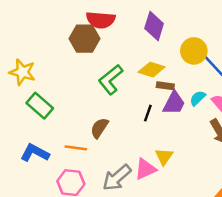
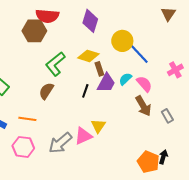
brown rectangle: (165, 86) -> (99, 69), turned 64
brown semicircle: (99, 128) -> (46, 91), moved

